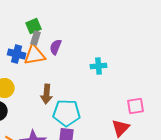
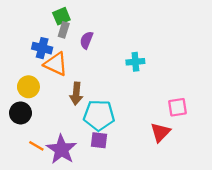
orange triangle: (35, 55) -> (56, 64), moved, turned 35

